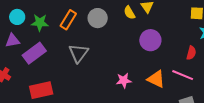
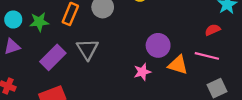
purple circle: (150, 40) -> (158, 45), moved
purple rectangle: (34, 53) -> (53, 57), moved
red semicircle: (191, 53) -> (213, 30), turned -120

